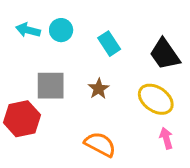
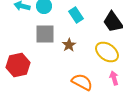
gray square: (51, 86) -> (45, 34), moved
orange semicircle: (100, 144) -> (82, 82), moved

